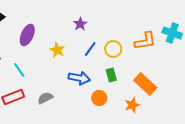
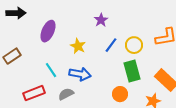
cyan line: (19, 70) -> (51, 70), moved
green rectangle: (111, 75) -> (132, 71), size x1.5
blue arrow: (79, 78) -> (80, 74), moved

